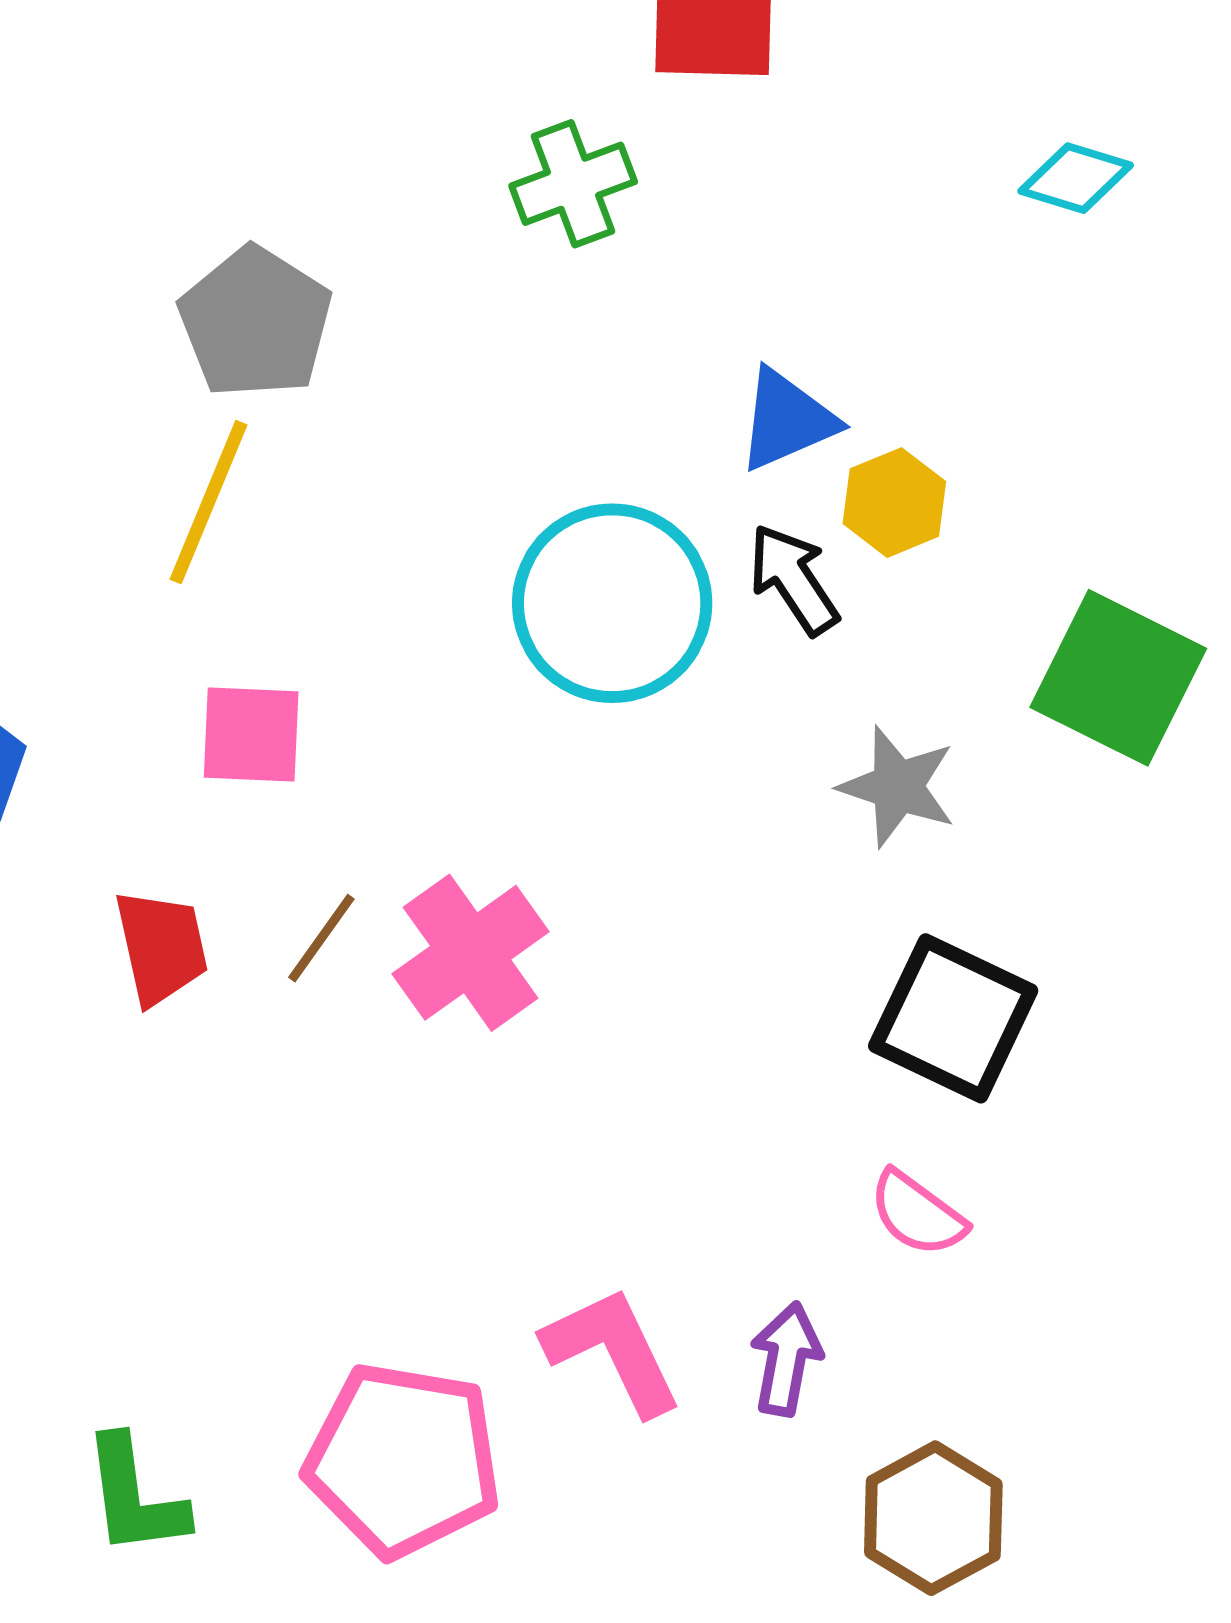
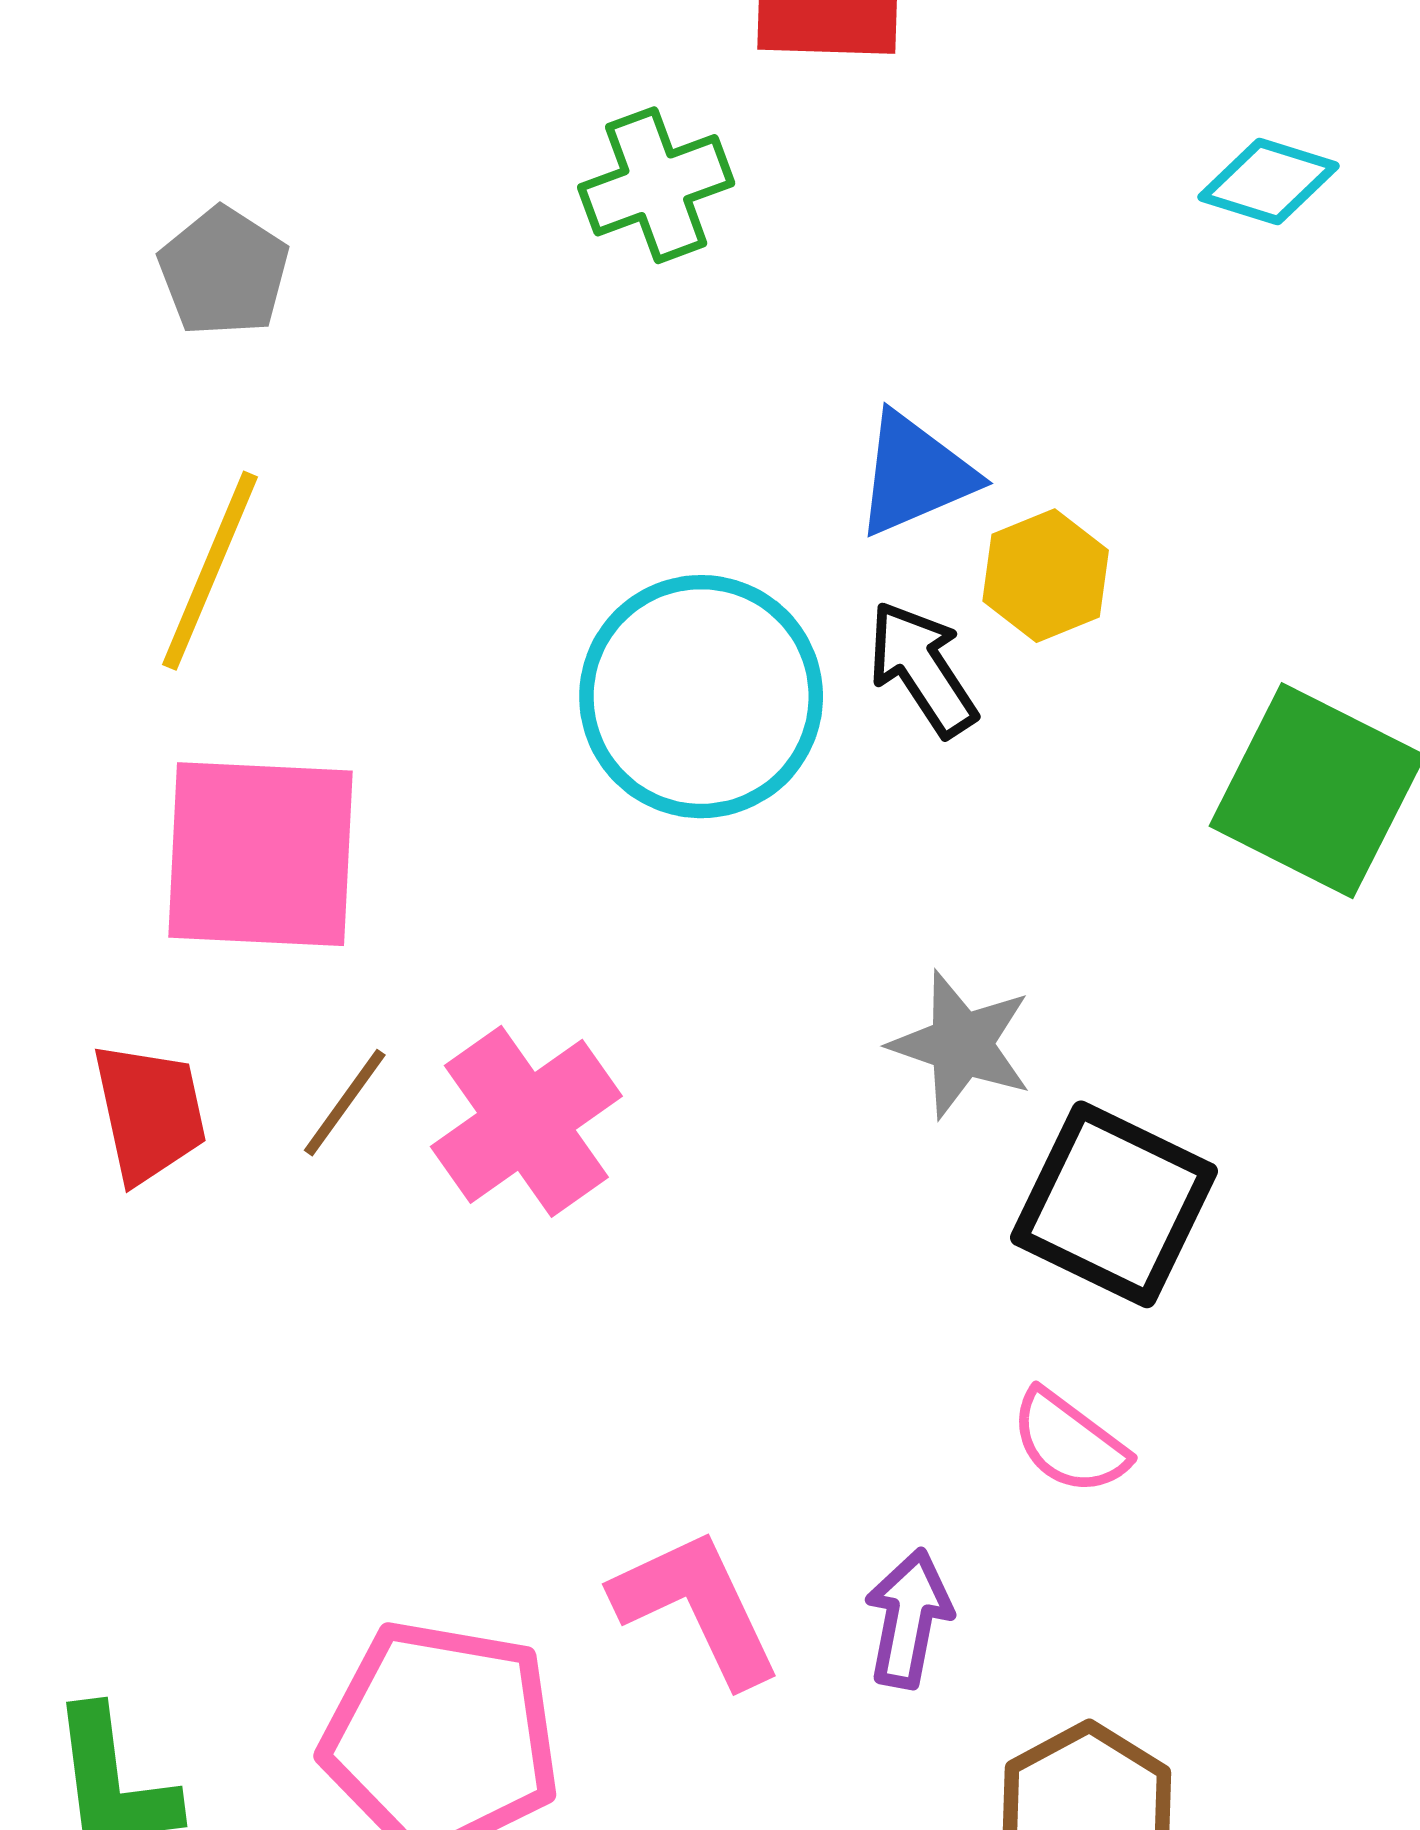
gray pentagon: (255, 322) -> (224, 272), moved, size x0.7
pink square: (251, 734) -> (260, 854), size x1.6
gray star: (897, 787) -> (961, 1044), moved

